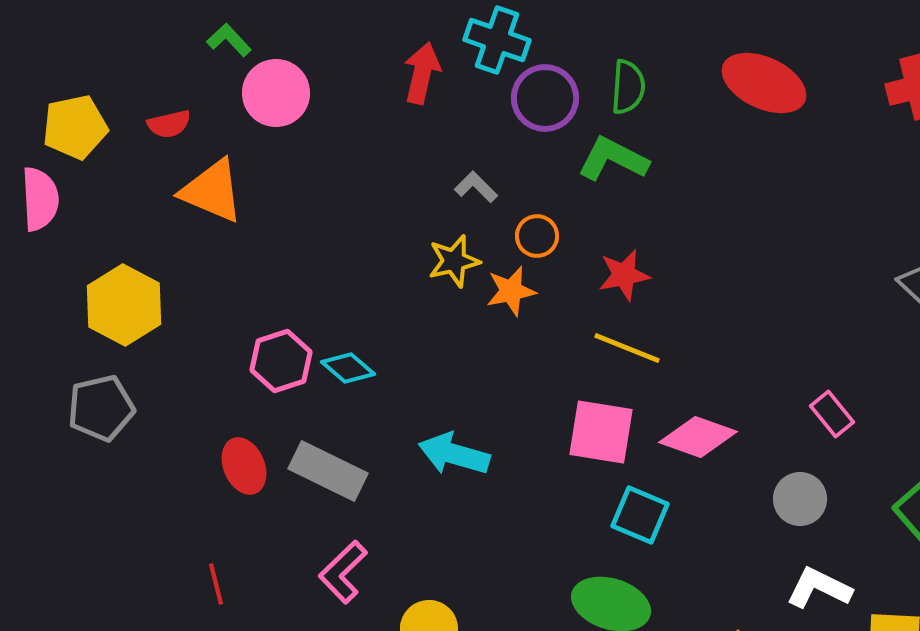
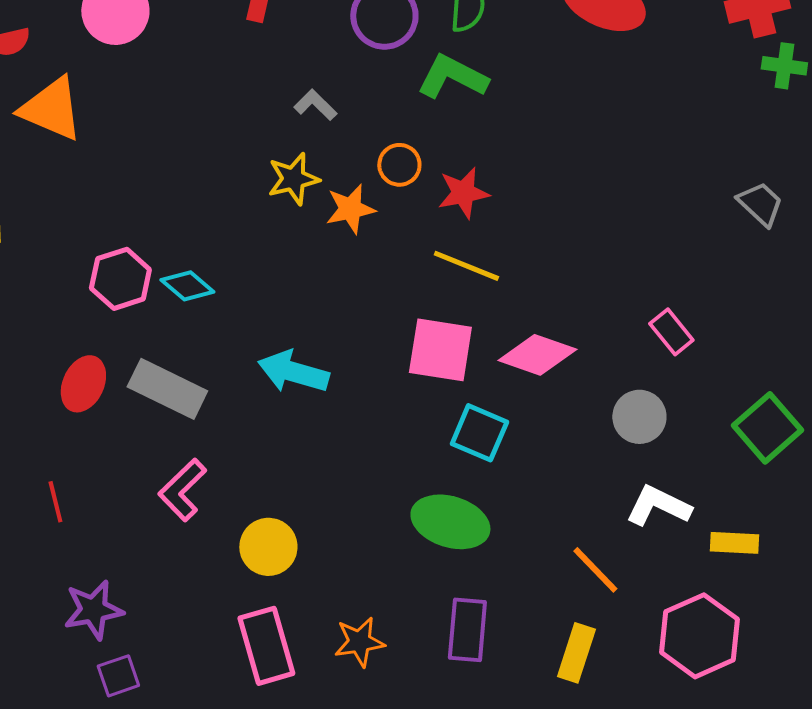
orange circle: (537, 236) -> (399, 165), moved
red ellipse: (244, 466) -> (83, 384), turned 48

